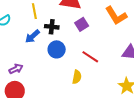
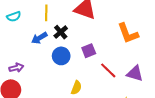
purple square: (82, 24) -> (89, 51), moved
black cross: (52, 27) -> (61, 32), turned 32
red line: (90, 57) -> (108, 70), moved

